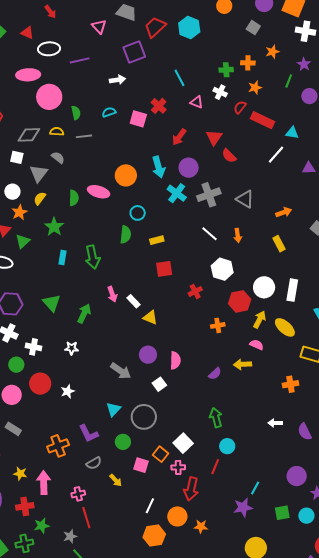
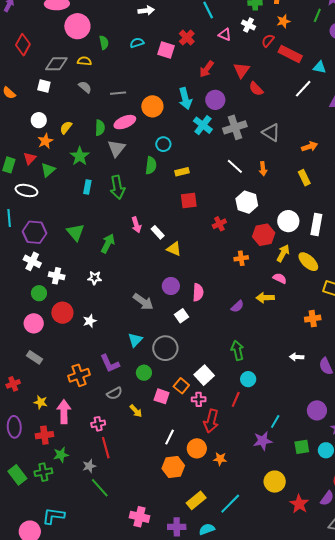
gray line: (84, 136) -> (118, 93), moved
gray triangle: (39, 173) -> (116, 148), moved
pink ellipse: (99, 192) -> (125, 122), turned -40

